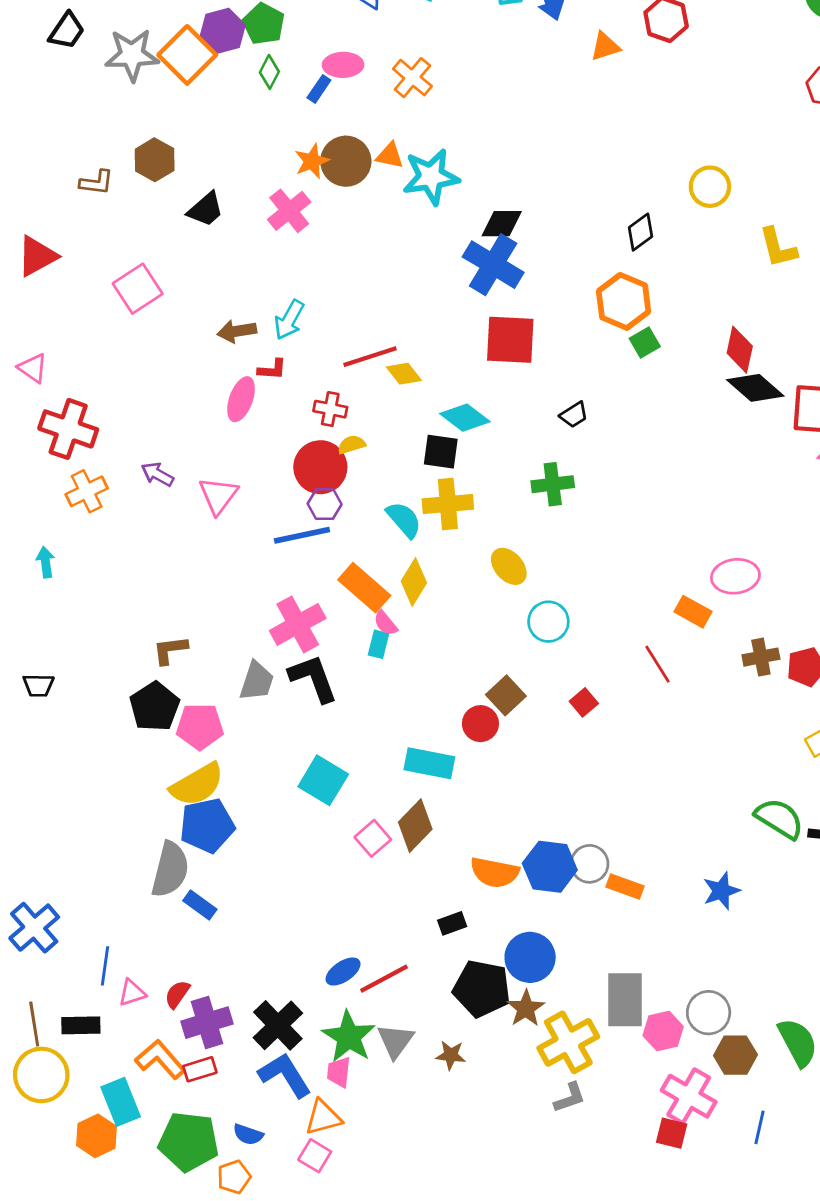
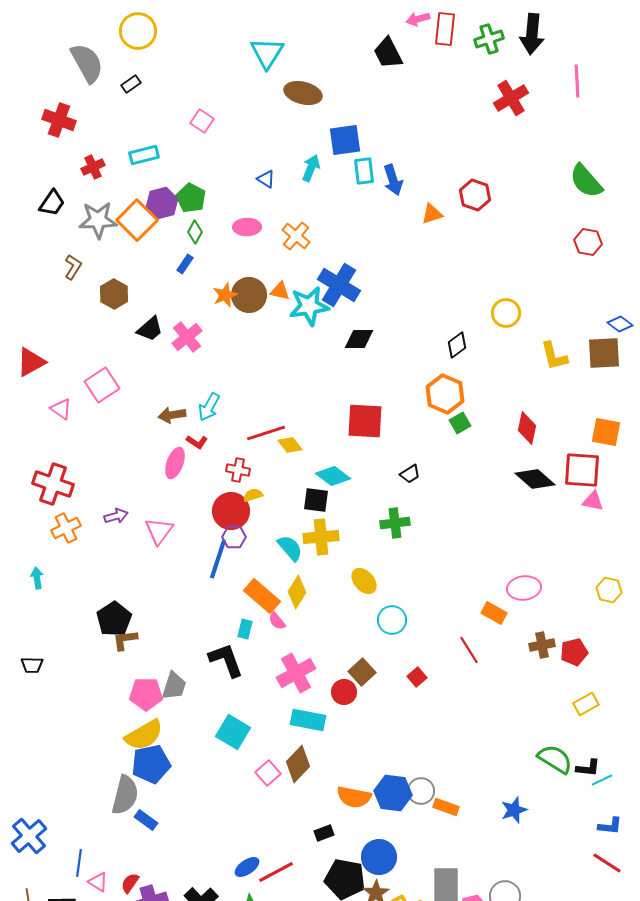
blue rectangle: (319, 89) -> (185, 264), moved
brown L-shape: (97, 182) -> (73, 267), moved, turned -65
pink cross: (289, 211) -> (187, 337), moved
blue cross: (493, 265) -> (339, 285), moved
pink triangle: (33, 368) -> (61, 409), moved
red L-shape: (272, 369) -> (197, 442), turned 30
black diamond: (755, 388) -> (535, 479), moved
purple arrow: (157, 474) -> (116, 516), turned 135
blue line: (302, 535) -> (218, 559), turned -60
pink cross: (298, 624) -> (296, 673), moved
cyan rectangle: (378, 644) -> (245, 629), moved
gray trapezoid: (257, 681) -> (174, 686), moved
black pentagon: (155, 707) -> (114, 619), moved
pink triangle: (132, 993) -> (98, 882), turned 50

